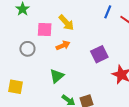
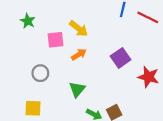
gray circle: (27, 49) -> (40, 73), moved

